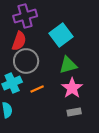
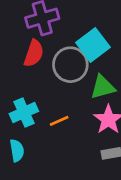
gray circle: (26, 61) -> (70, 65), moved

